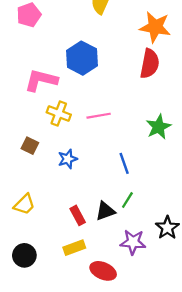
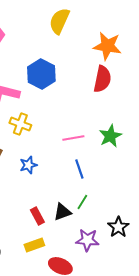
pink line: (99, 116) -> (73, 138), moved

